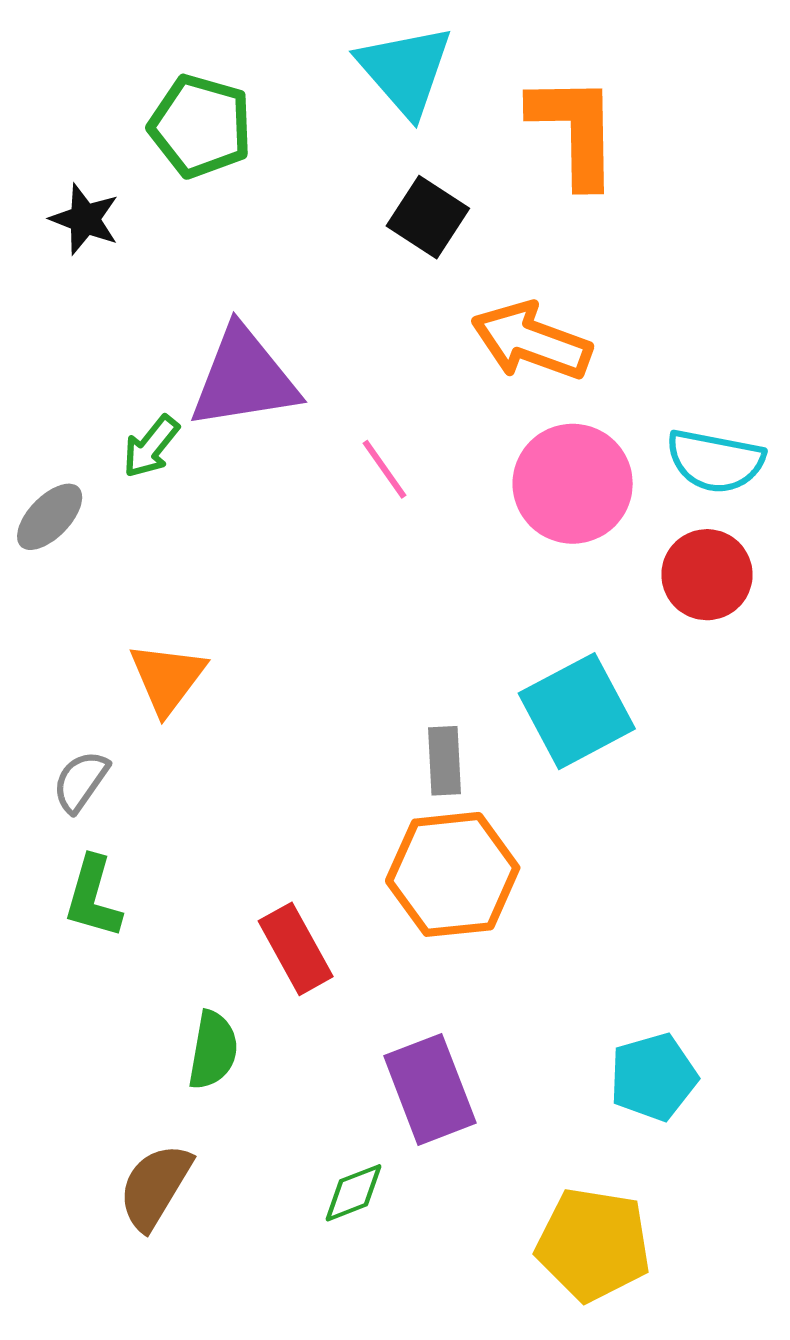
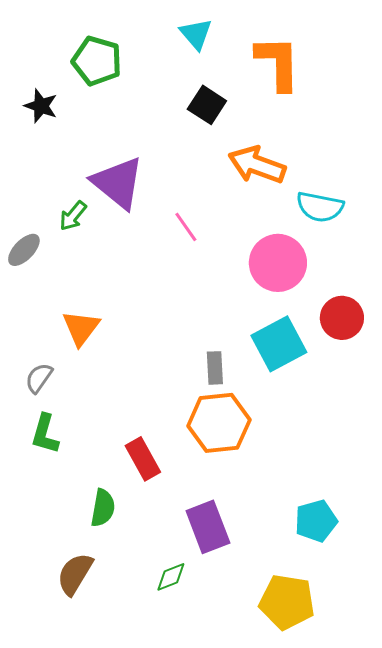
cyan triangle: (405, 70) -> (196, 34), size x0.7
purple triangle: (244, 378) -> (118, 183), turned 48
cyan semicircle: (715, 461) -> (320, 207), moved
pink circle: (573, 484) -> (278, 263), moved
red circle: (707, 575) -> (342, 318), moved

